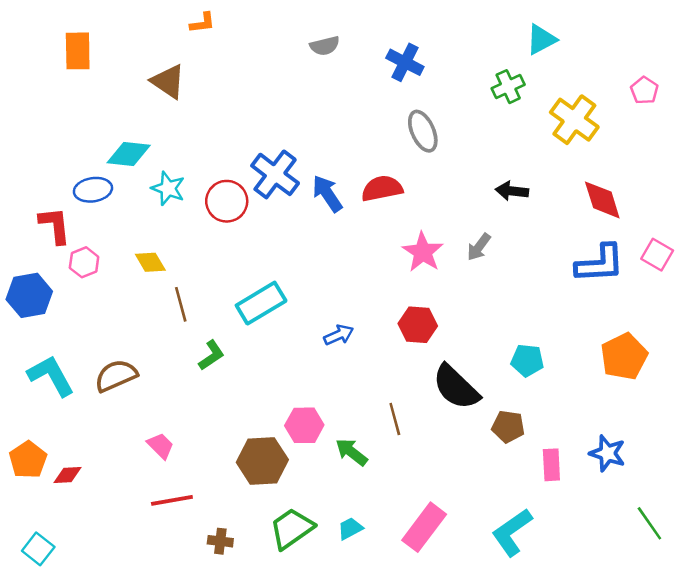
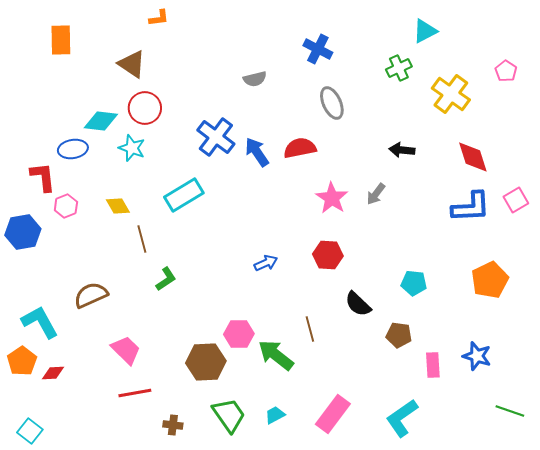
gray semicircle: (325, 46) -> (255, 79), moved
red circle: (227, 201) -> (145, 108), moved
pink square: (657, 255) -> (516, 200), turned 30
cyan rectangle: (261, 303) -> (184, 195), moved
cyan L-shape: (51, 376) -> (40, 322), moved
black semicircle: (456, 387) -> (358, 304), size x0.7
pink trapezoid: (160, 446) -> (126, 350), size x1.4
green arrow: (351, 452) -> (276, 355), size x1.4
green line: (649, 523) -> (510, 411), turned -36
green trapezoid: (292, 528) -> (229, 415), turned 90

